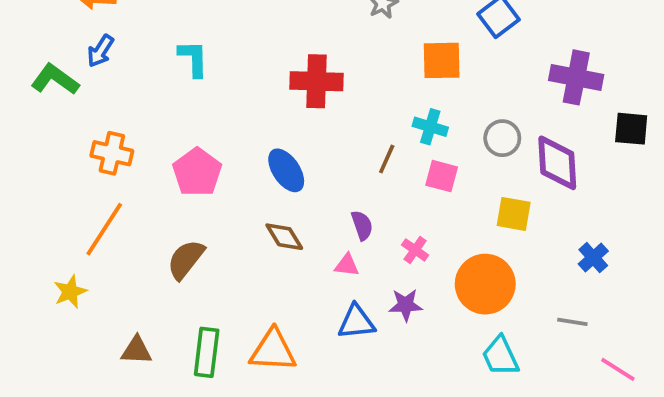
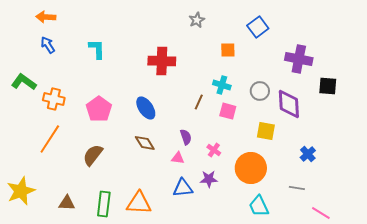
blue arrow: (100, 51) -> (48, 45), turned 114
orange square: (442, 60) -> (228, 50), size x0.7
green L-shape: (55, 79) -> (24, 82), moved
yellow star: (70, 292) -> (21, 191), moved, size x1.6

